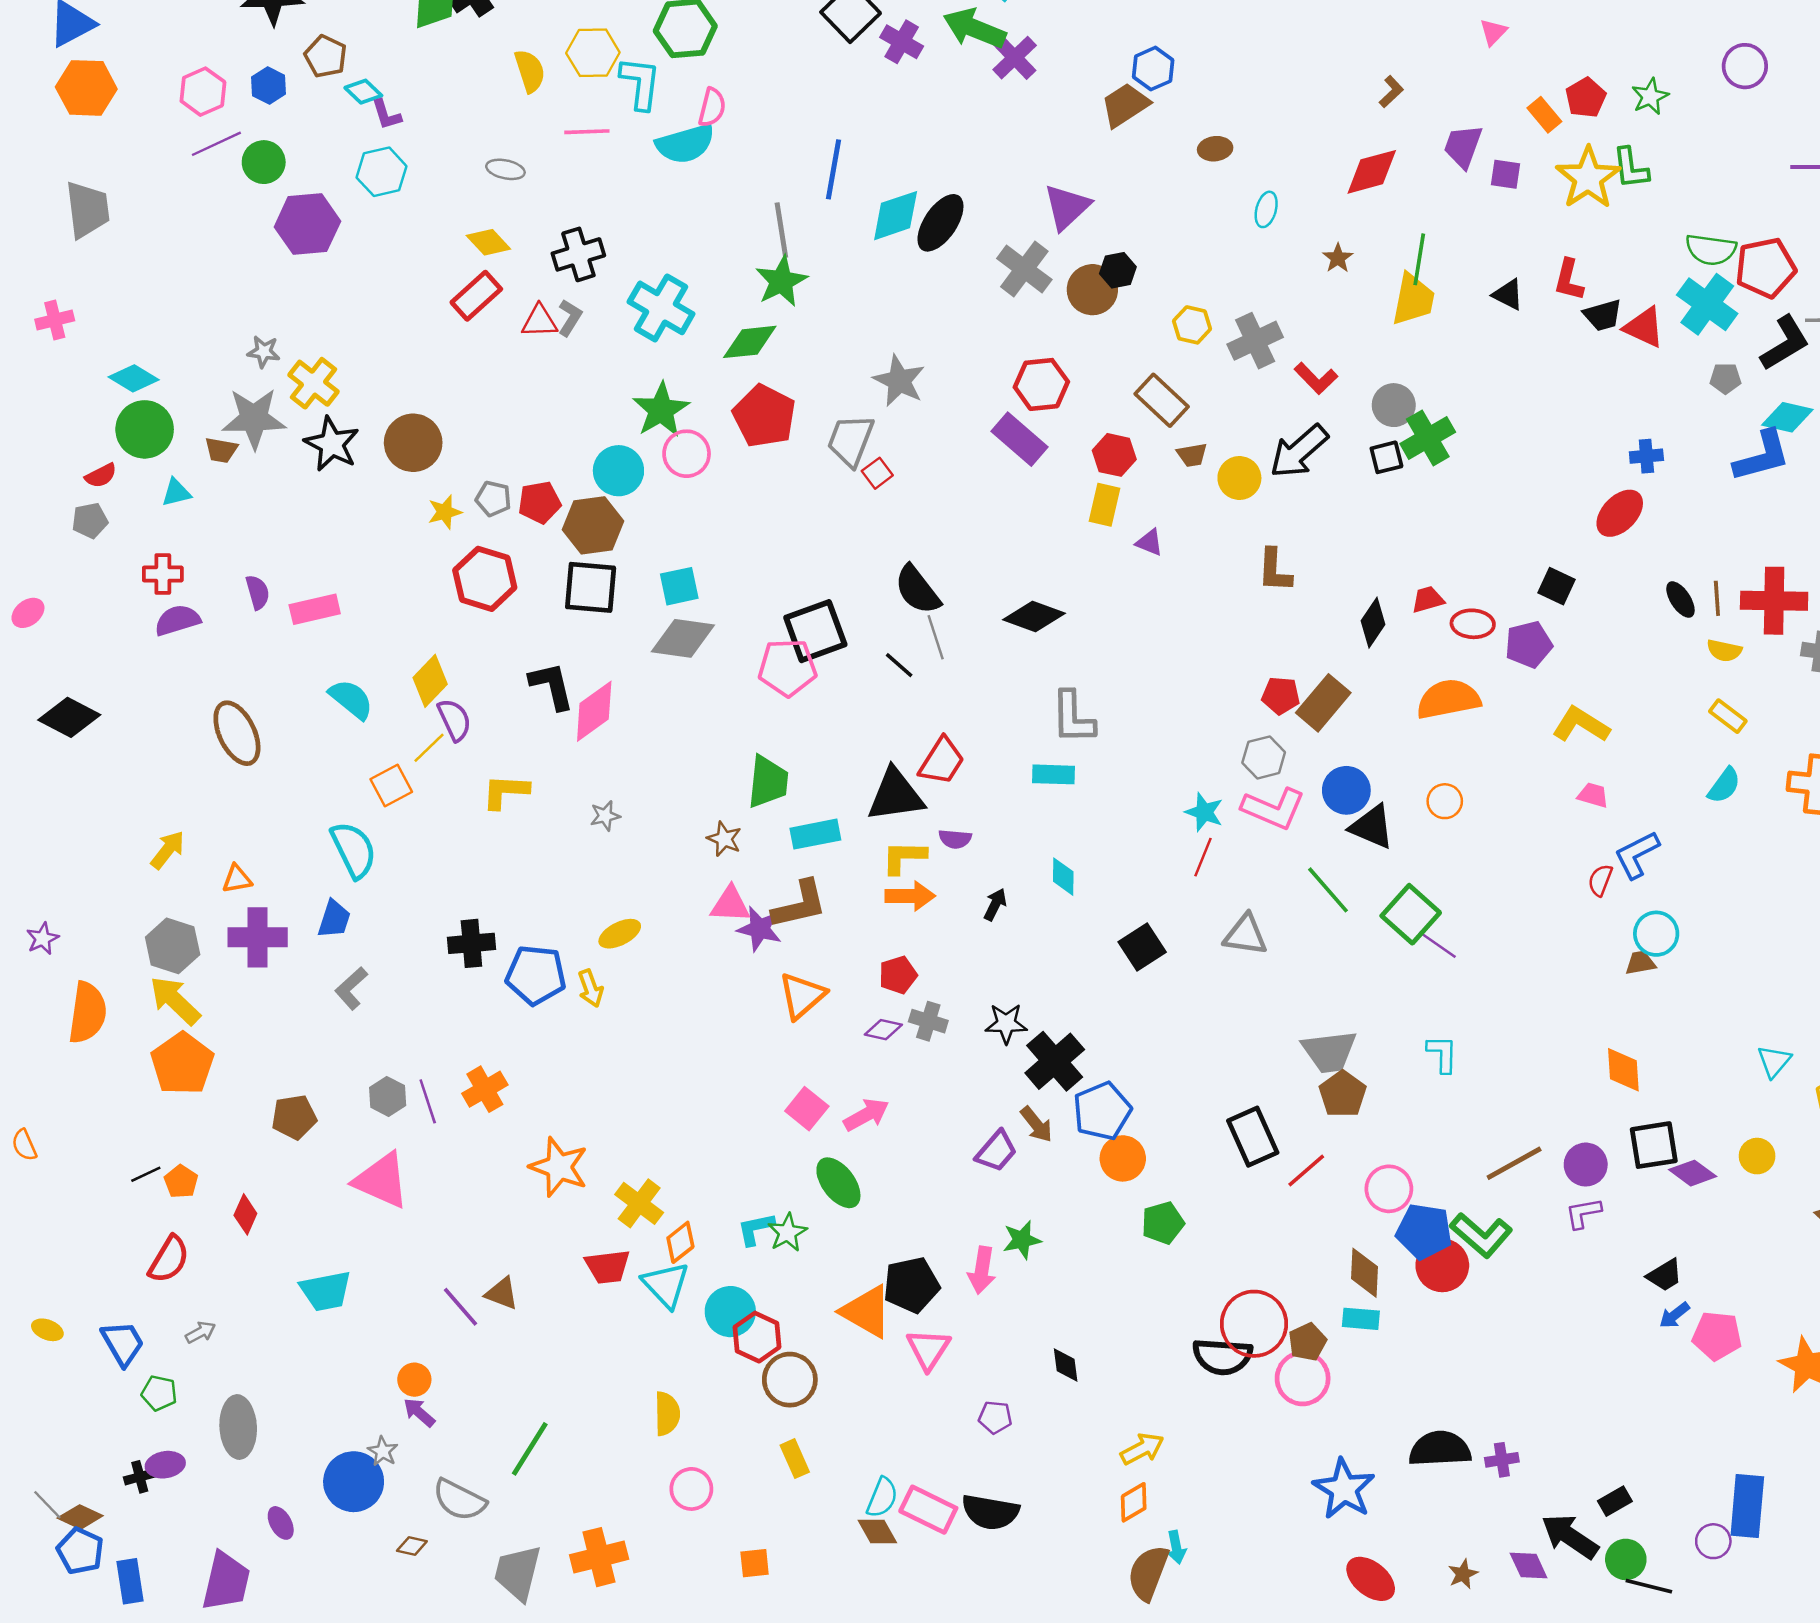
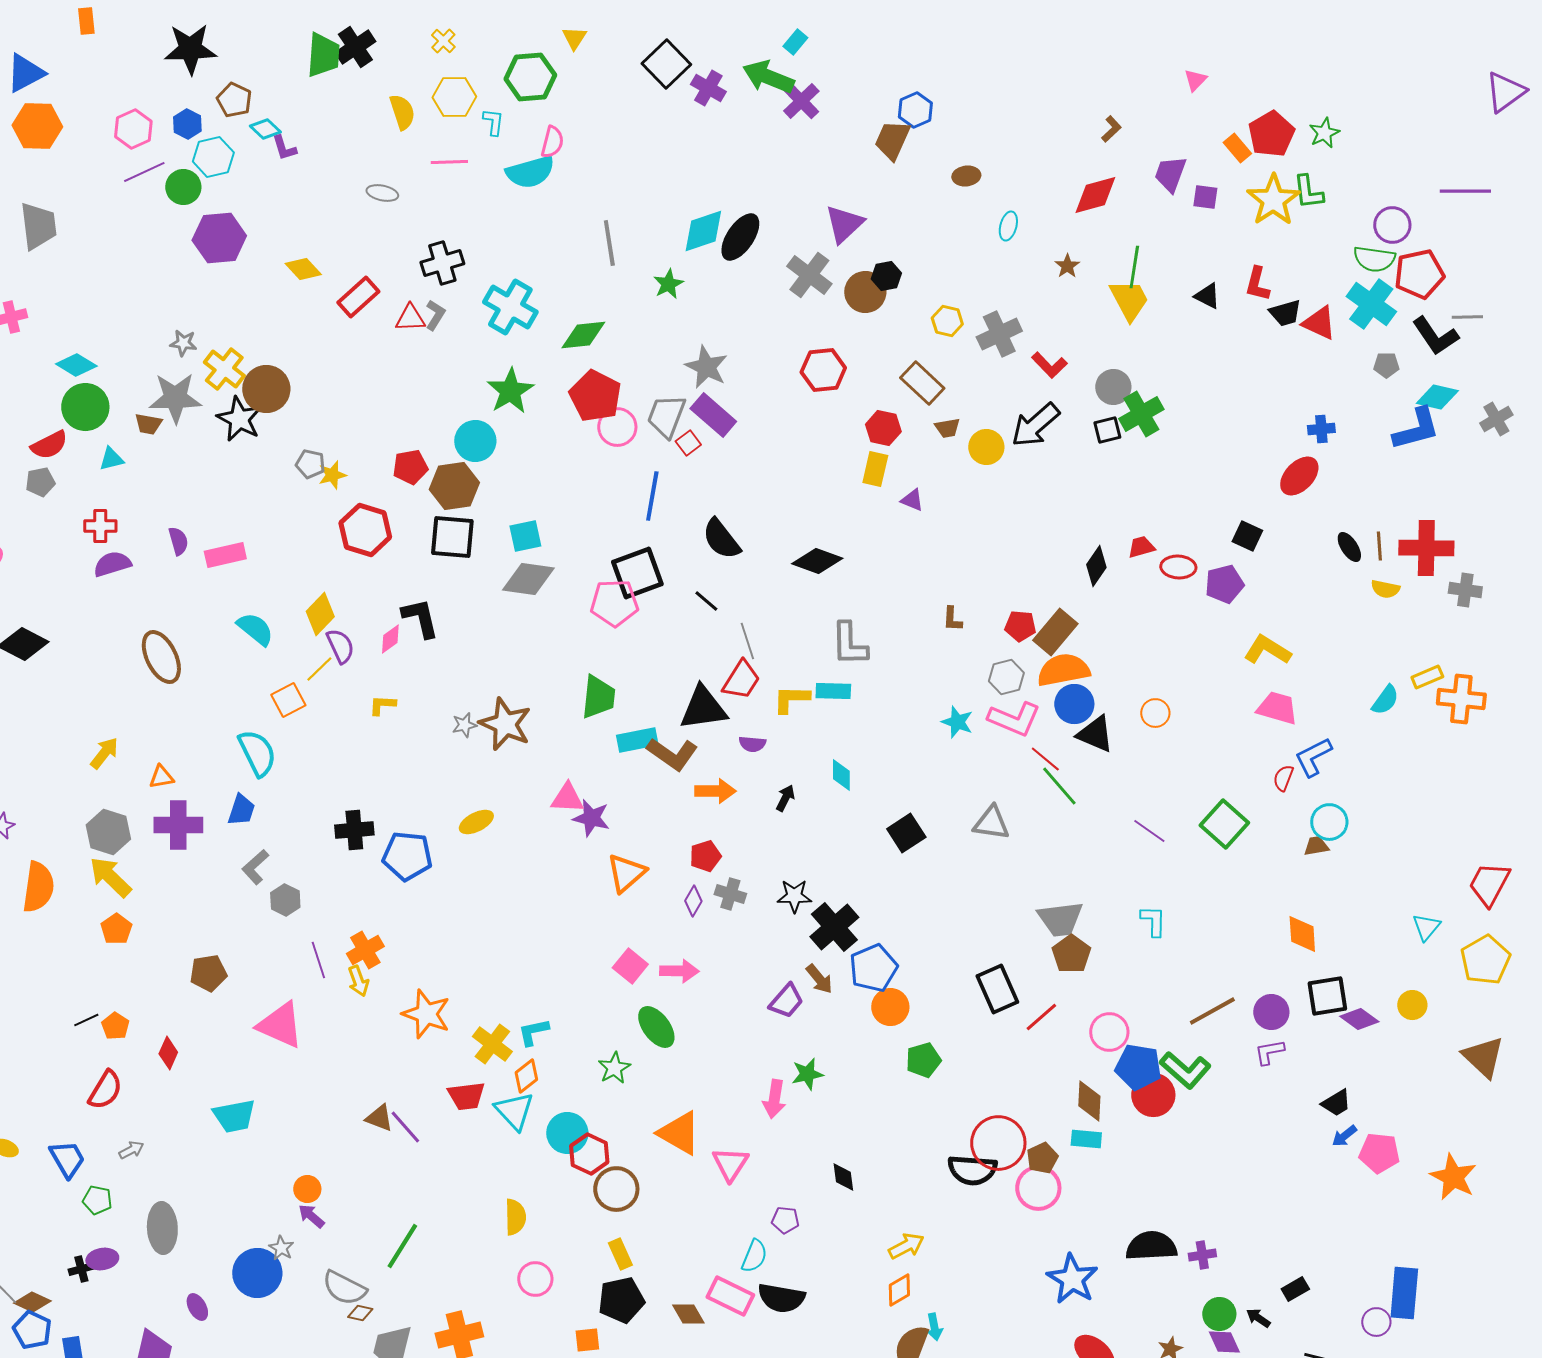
purple circle: (1745, 66) -> (1392, 225), moved
cyan L-shape: (640, 83) -> (493, 122), size x0.6
red pentagon: (1586, 98) -> (1271, 134), size x1.4
brown trapezoid: (1125, 105) -> (892, 140), turned -33
blue line: (834, 169) -> (652, 496), moved
cyan hexagon: (382, 172) -> (213, 157), moved
yellow diamond: (488, 242) -> (303, 269), moved
green star: (781, 281) -> (668, 284), moved, size x0.7
yellow trapezoid: (1413, 299) -> (1129, 300), turned -39
black L-shape: (1785, 343) -> (1435, 336), turned 87
purple rectangle: (1019, 439) -> (713, 415), moved
brown circle: (413, 443) -> (266, 389), moved
pink circle: (687, 454) -> (617, 427), moved
red semicircle: (101, 476) -> (49, 445), size x1.4
gray pentagon: (493, 499) -> (310, 464), moved
brown L-shape: (1275, 570) -> (952, 619), moved, size x0.7
gray line: (936, 637) -> (747, 641), moved
orange semicircle: (1448, 699) -> (1063, 670), moved
pink diamond: (594, 711) -> (390, 639), moved, size x0.6
yellow rectangle: (1728, 716) -> (1427, 677), moved, turned -60
yellow L-shape: (505, 791) -> (382, 705), size x0.7
pink trapezoid: (1593, 795) -> (1277, 708), size x1.6
brown star: (724, 839) -> (505, 724), moved, size x1.8
yellow L-shape: (904, 857) -> (791, 699), moved
red line: (1203, 857) -> (1045, 759), moved, turned -72
brown L-shape: (800, 905) -> (672, 754), moved, turned 48
green square: (1411, 914) -> (1224, 824), moved
yellow arrow: (591, 988) -> (358, 981), moved
purple diamond: (883, 1030) -> (693, 901), turned -72
orange pentagon: (182, 1064) -> (116, 929), size x0.6
gray hexagon: (388, 1096) -> (285, 900), moved
pink arrow: (866, 1115) -> (679, 971), turned 30
cyan L-shape: (756, 1229) -> (533, 1032), moved
black pentagon: (911, 1285) -> (621, 1300), moved
purple line: (461, 1307) -> (405, 1127), moved
cyan semicircle: (882, 1497) -> (754, 1256), moved
black arrow: (1570, 1536) -> (1258, 1318), size x0.5
brown diamond: (412, 1546) -> (360, 1313), moved
green circle: (1626, 1559) -> (1219, 1314), moved

